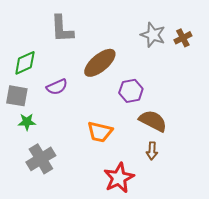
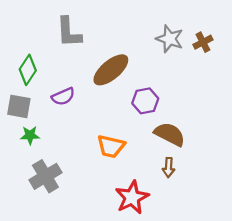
green diamond: (25, 63) -> (28, 70), turned -32

